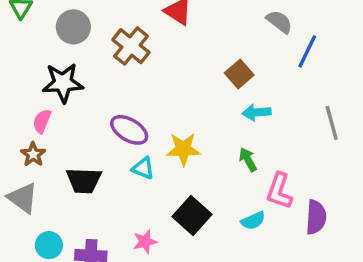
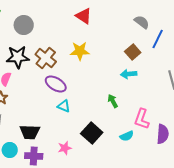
brown cross: (131, 46) -> (46, 58), moved
brown square: (239, 74) -> (133, 52), moved
yellow star: (183, 149) -> (80, 51), moved
green arrow: (248, 160) -> (113, 101), moved
black trapezoid: (84, 181) -> (30, 132), moved

